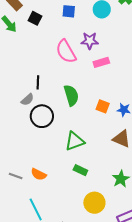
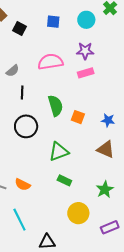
purple star: (90, 41) -> (85, 51), moved
pink semicircle: (66, 51) -> (50, 62), turned 110
gray semicircle: (27, 100) -> (13, 71), moved
orange square: (103, 106) -> (78, 117), moved

